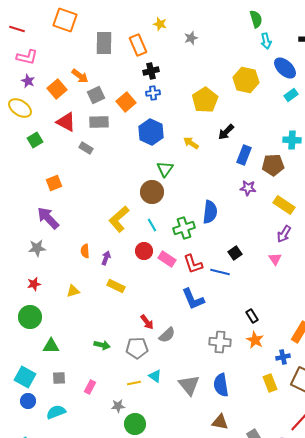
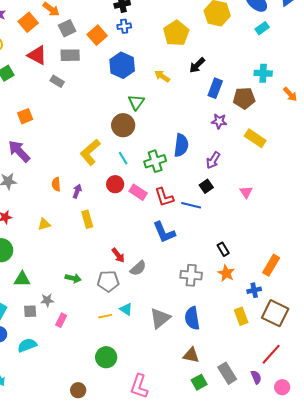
purple arrow: (284, 234) -> (213, 160), moved
yellow rectangle: (116, 286) -> (87, 219), turned 48
gray triangle: (189, 385) -> (160, 318), turned 30
gray star: (118, 406) -> (47, 300), moved

